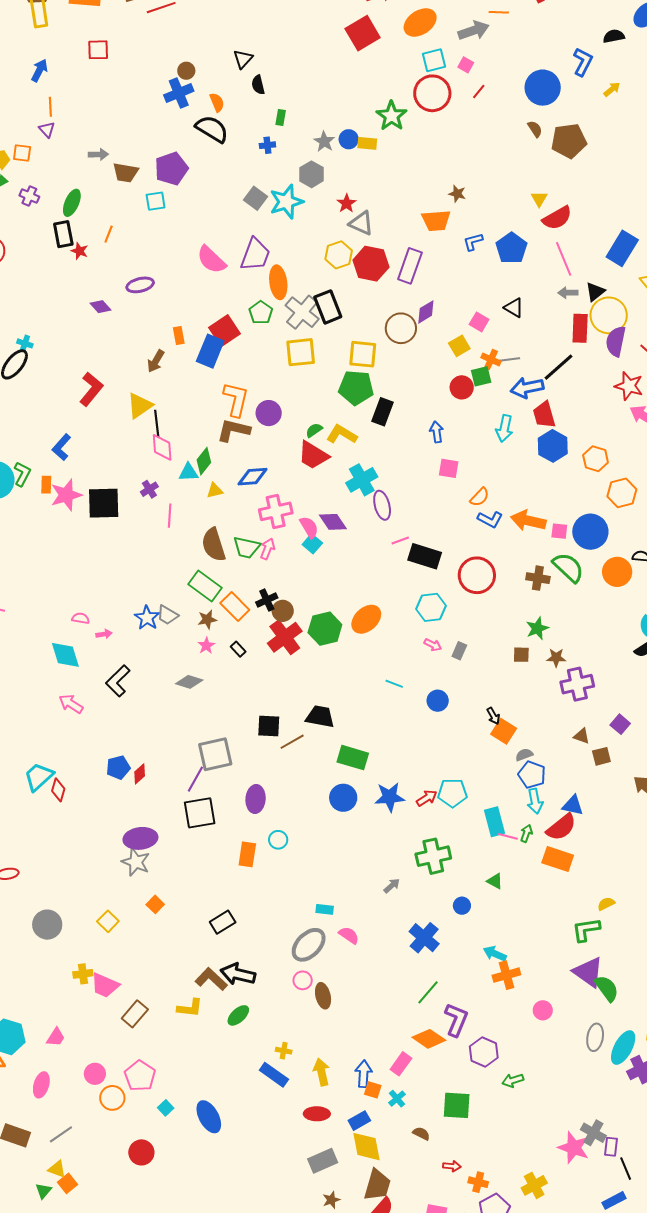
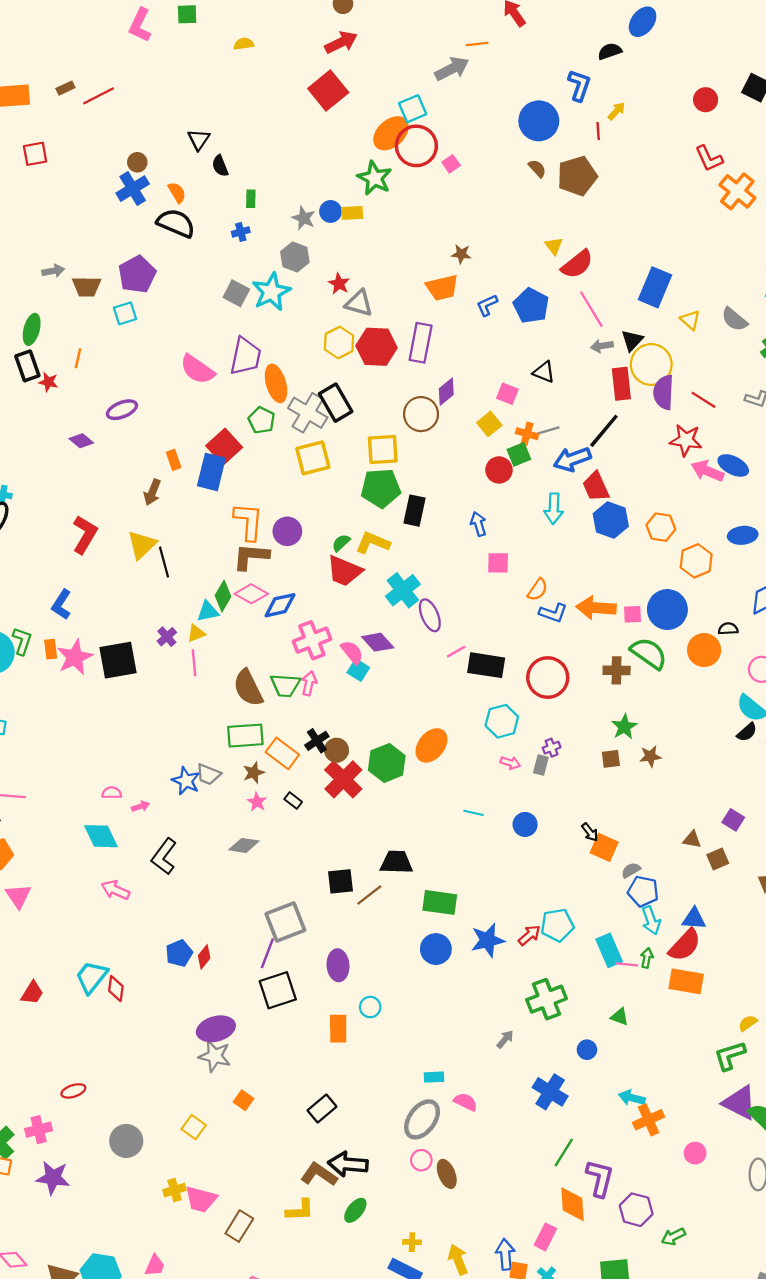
orange ellipse: (420, 22) -> (391, 133), moved
pink square: (466, 65) -> (451, 164), moved, turned 35
red line: (479, 91) -> (598, 131), moved, turned -35
pink diamond: (162, 447) -> (251, 594), moved, turned -48
yellow triangle: (215, 491) -> (196, 633), moved
green rectangle: (205, 586) -> (245, 736), turned -32
purple cross: (577, 684) -> (552, 748), moved, size x0.5
orange diamond: (429, 1039) -> (572, 1204), turned 60

